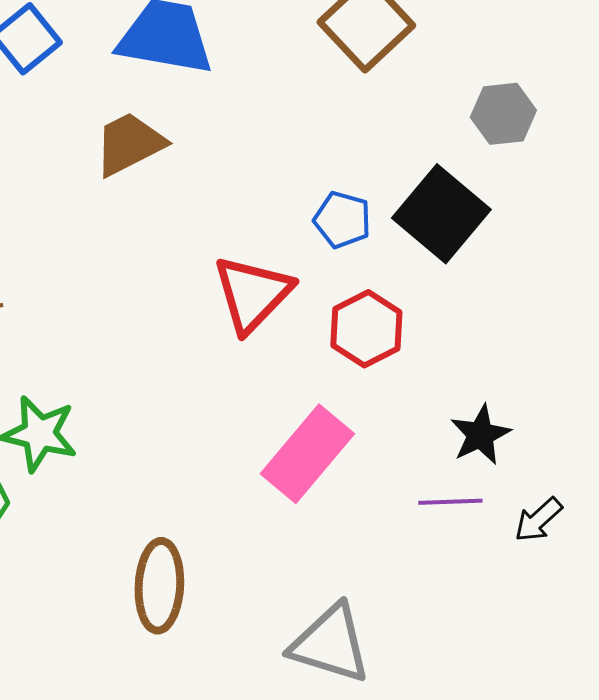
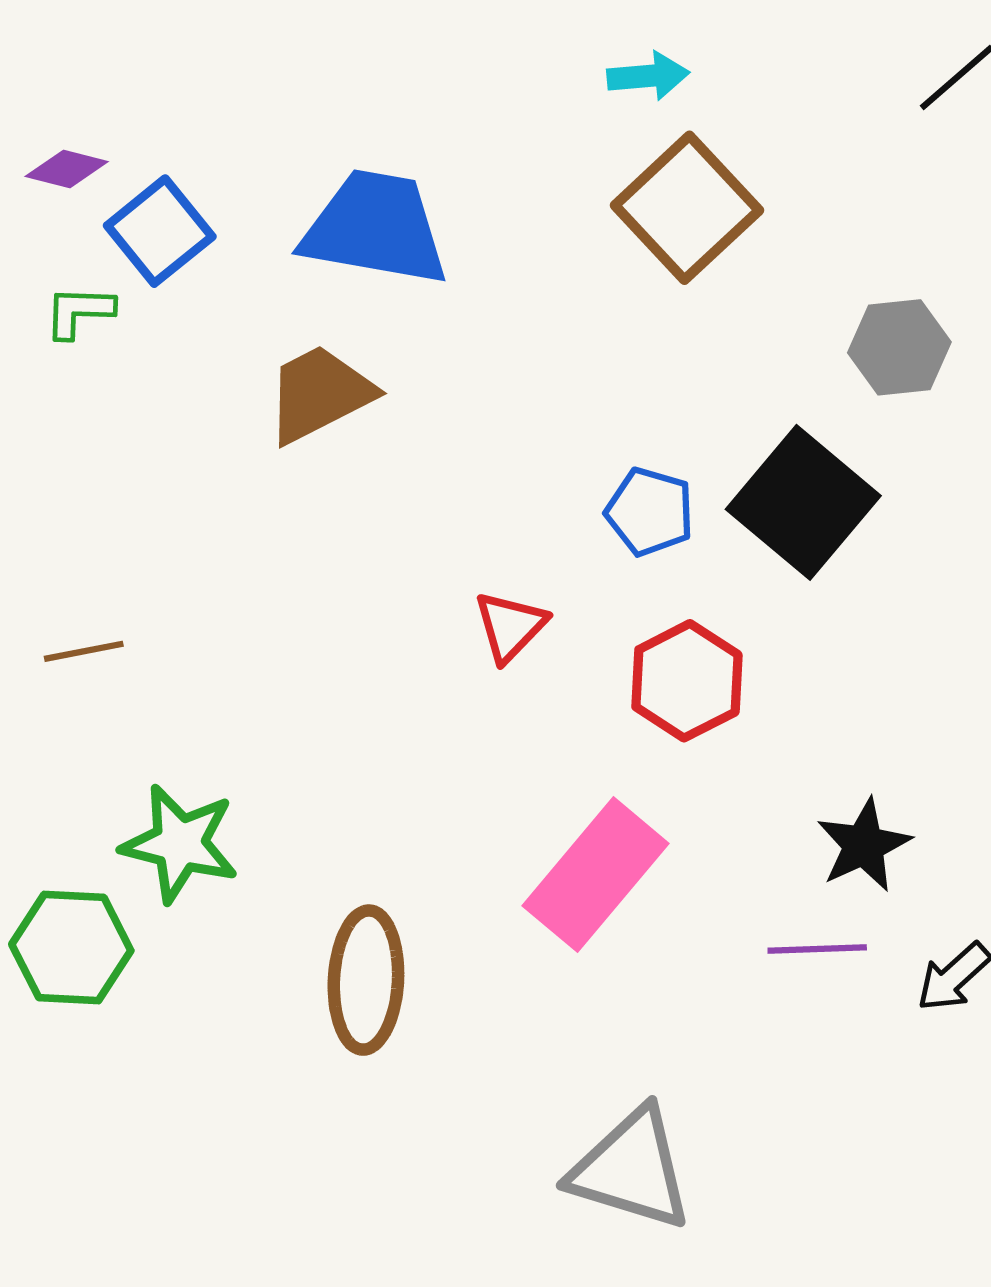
red triangle: (252, 294) -> (510, 626), size x0.6
brown ellipse: (159, 586) -> (366, 980), moved

